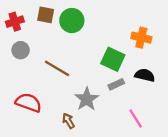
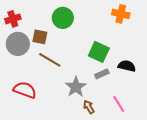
brown square: (46, 15) -> (40, 37), moved
orange cross: (141, 38) -> (121, 14), moved
gray circle: (21, 50) -> (18, 44), size x1.5
brown arrow: (68, 121) -> (89, 107), moved

